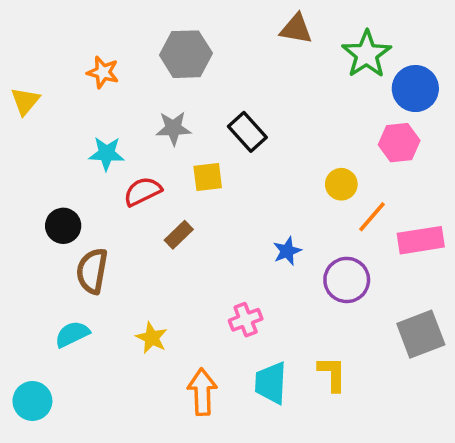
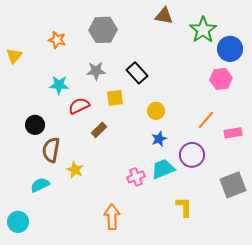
yellow circle: (341, 184) -> (156, 111), moved
pink rectangle: (421, 240) -> (233, 133), size x0.7
yellow star: (152, 338) -> (75, 170), moved
cyan trapezoid: (271, 383) -> (163, 169), moved, turned 65

